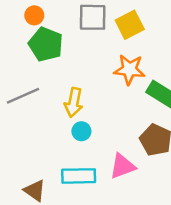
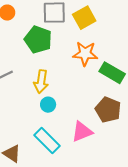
green pentagon: (46, 44) -> (38, 40), moved
cyan rectangle: (79, 176) -> (47, 141), turned 48

